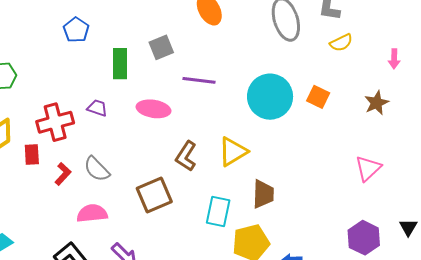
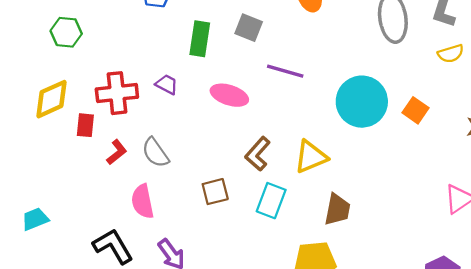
gray square: (161, 47) -> (249, 28), turned 35
brown square: (154, 195) -> (215, 192), size x0.7
cyan rectangle: (218, 212) -> (271, 201), moved
pink semicircle: (92, 213) -> (143, 201), turned -104

